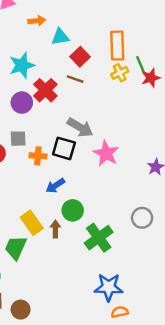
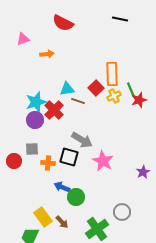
cyan triangle: (60, 37) -> (67, 89), moved
red square: (80, 57) -> (96, 88), moved
cyan star: (22, 65) -> (36, 102), moved
blue arrow: (55, 186) -> (62, 187), turned 56
green circle: (73, 210) -> (76, 197), moved
gray circle: (142, 218) -> (122, 212), moved
brown arrow: (55, 229) -> (62, 222), turned 136

